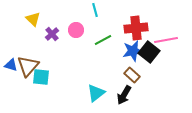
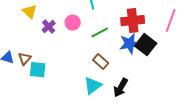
pink line: (166, 40) -> (171, 21), moved, turned -60
brown triangle: (28, 66) -> (25, 59), size x0.6
brown rectangle: (132, 75) -> (101, 62), moved

